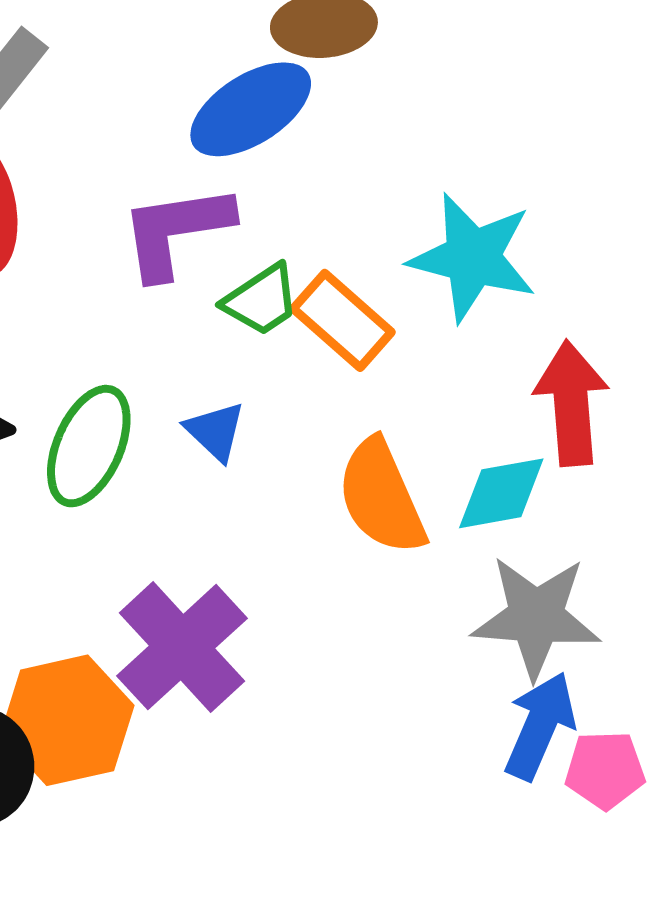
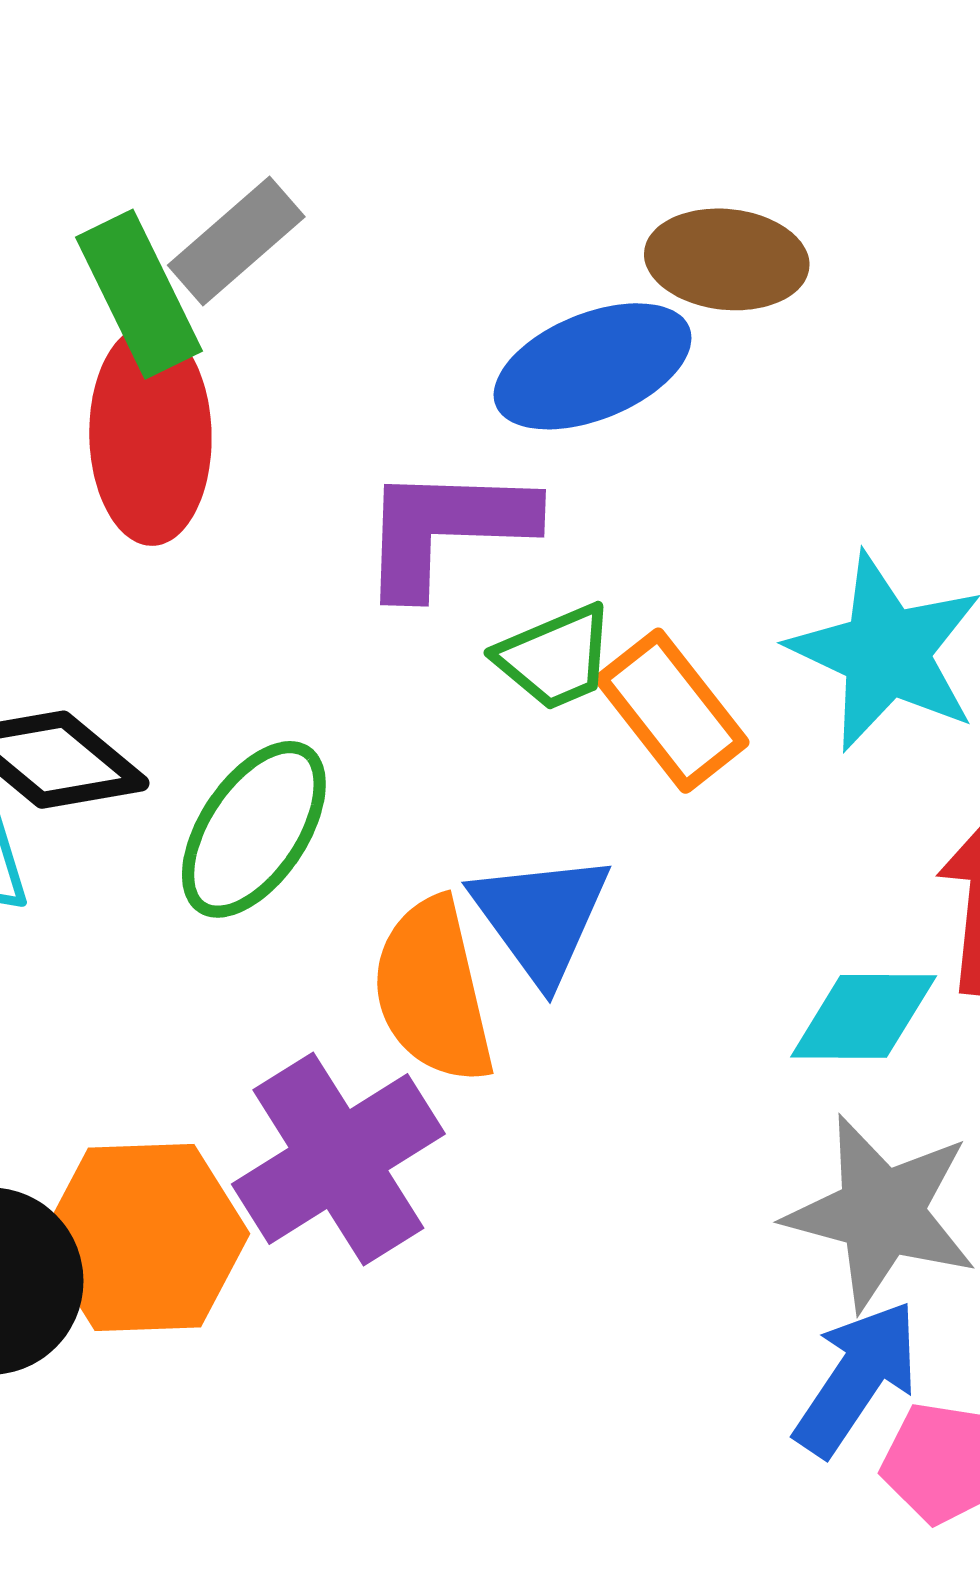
blue triangle: (215, 431) -> (541, 917), moved, size x1.5
orange semicircle: (381, 497) -> (433, 991), moved

